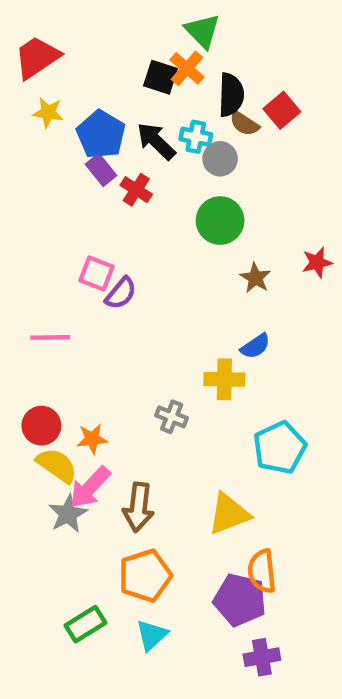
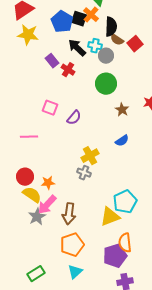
red square: (282, 110) -> (135, 44), moved
yellow star: (48, 112) -> (28, 35), size x1.5
blue pentagon: (101, 135) -> (62, 22), moved
purple semicircle: (121, 293) -> (74, 118), moved
yellow cross: (224, 379) -> (90, 156), moved, turned -30
cyan pentagon: (280, 448) -> (125, 202), moved
purple pentagon: (240, 600) -> (115, 256), turned -30
green rectangle: (86, 624) -> (36, 274), moved

